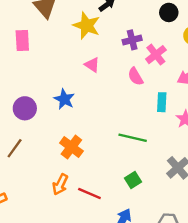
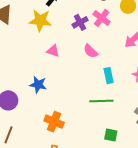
pink cross: (156, 55) -> (102, 18), moved
cyan rectangle: (162, 102) -> (109, 76), moved
green square: (133, 180) -> (111, 135), turned -32

